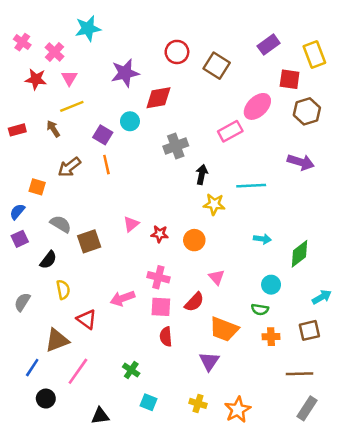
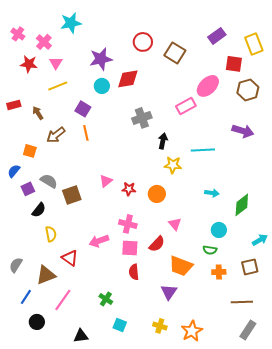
cyan circle: (130, 121) -> (102, 86), moved
brown arrow: (53, 129) -> (38, 113), moved
purple square: (20, 239) -> (28, 189), moved
gray semicircle: (22, 302) -> (16, 265), moved

